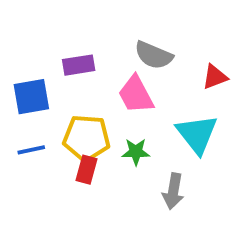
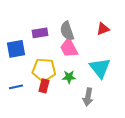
gray semicircle: (154, 55) -> (67, 31), moved, turned 48
red triangle: (215, 77) -> (103, 29), moved
blue line: (31, 150) -> (16, 87), moved

